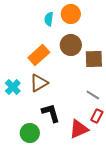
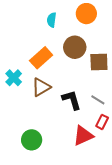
orange circle: (71, 14) -> (86, 14), moved
cyan cross: (13, 87) -> (14, 78), moved
black L-shape: (51, 113) -> (72, 100), moved

